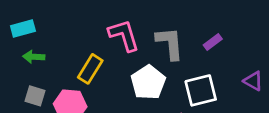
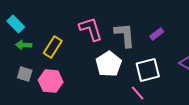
cyan rectangle: (23, 28) -> (16, 24), turned 60
yellow rectangle: (90, 69) -> (53, 47), moved

